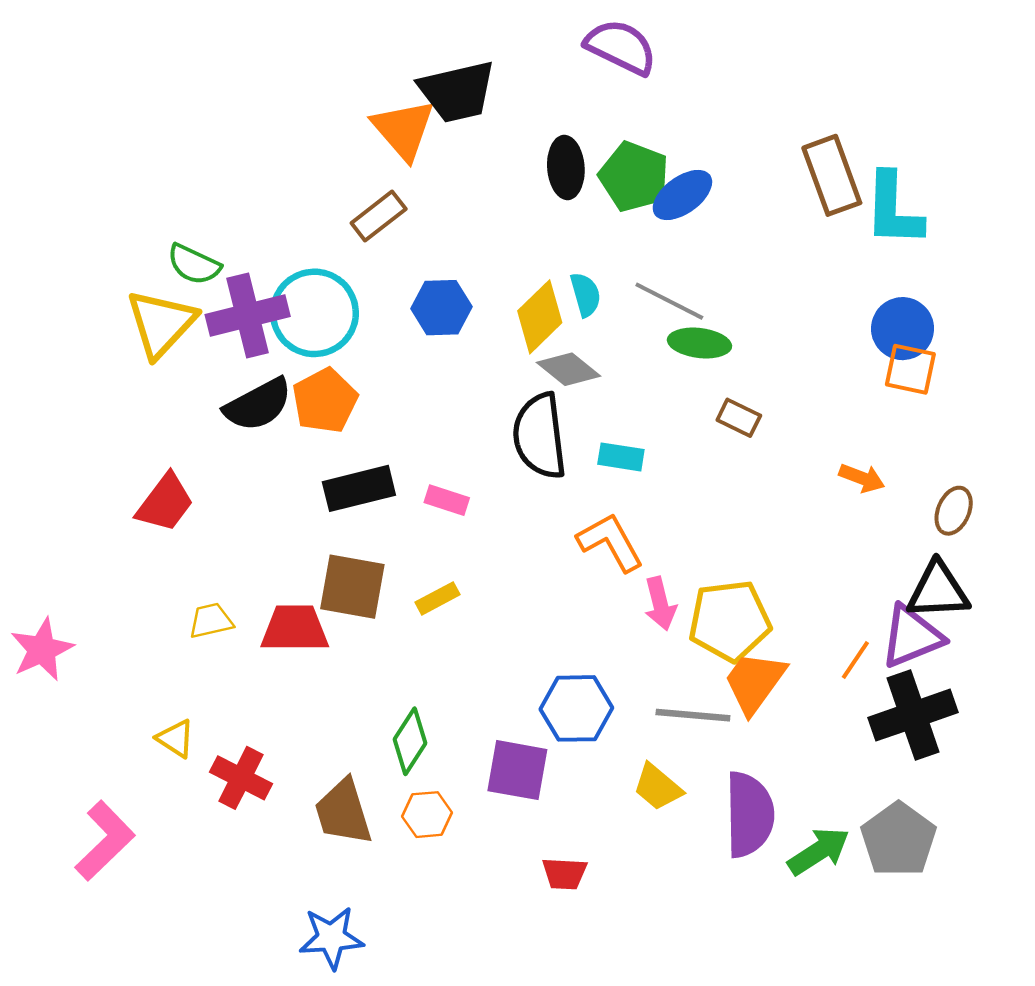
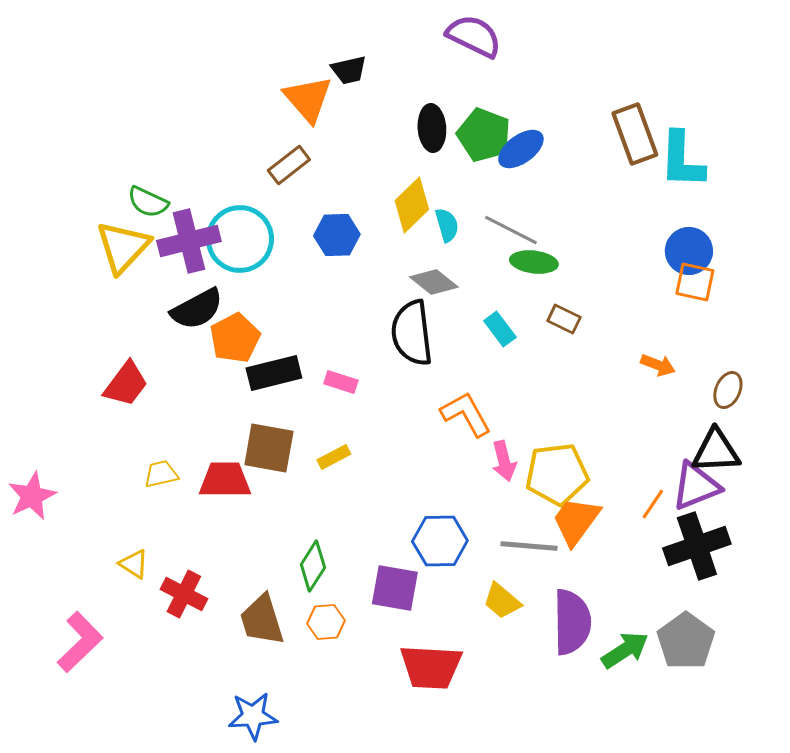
black trapezoid: (457, 92) -> (349, 70), size x0.6
yellow diamond: (540, 317) -> (412, 205), moved
orange pentagon: (325, 401) -> (235, 338), moved
cyan rectangle: (621, 457) -> (500, 329), moved, turned 44
red trapezoid: (565, 874) -> (431, 667), size x1.8

